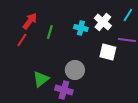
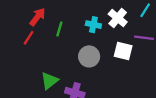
gray circle: (75, 70) -> (89, 56), moved

